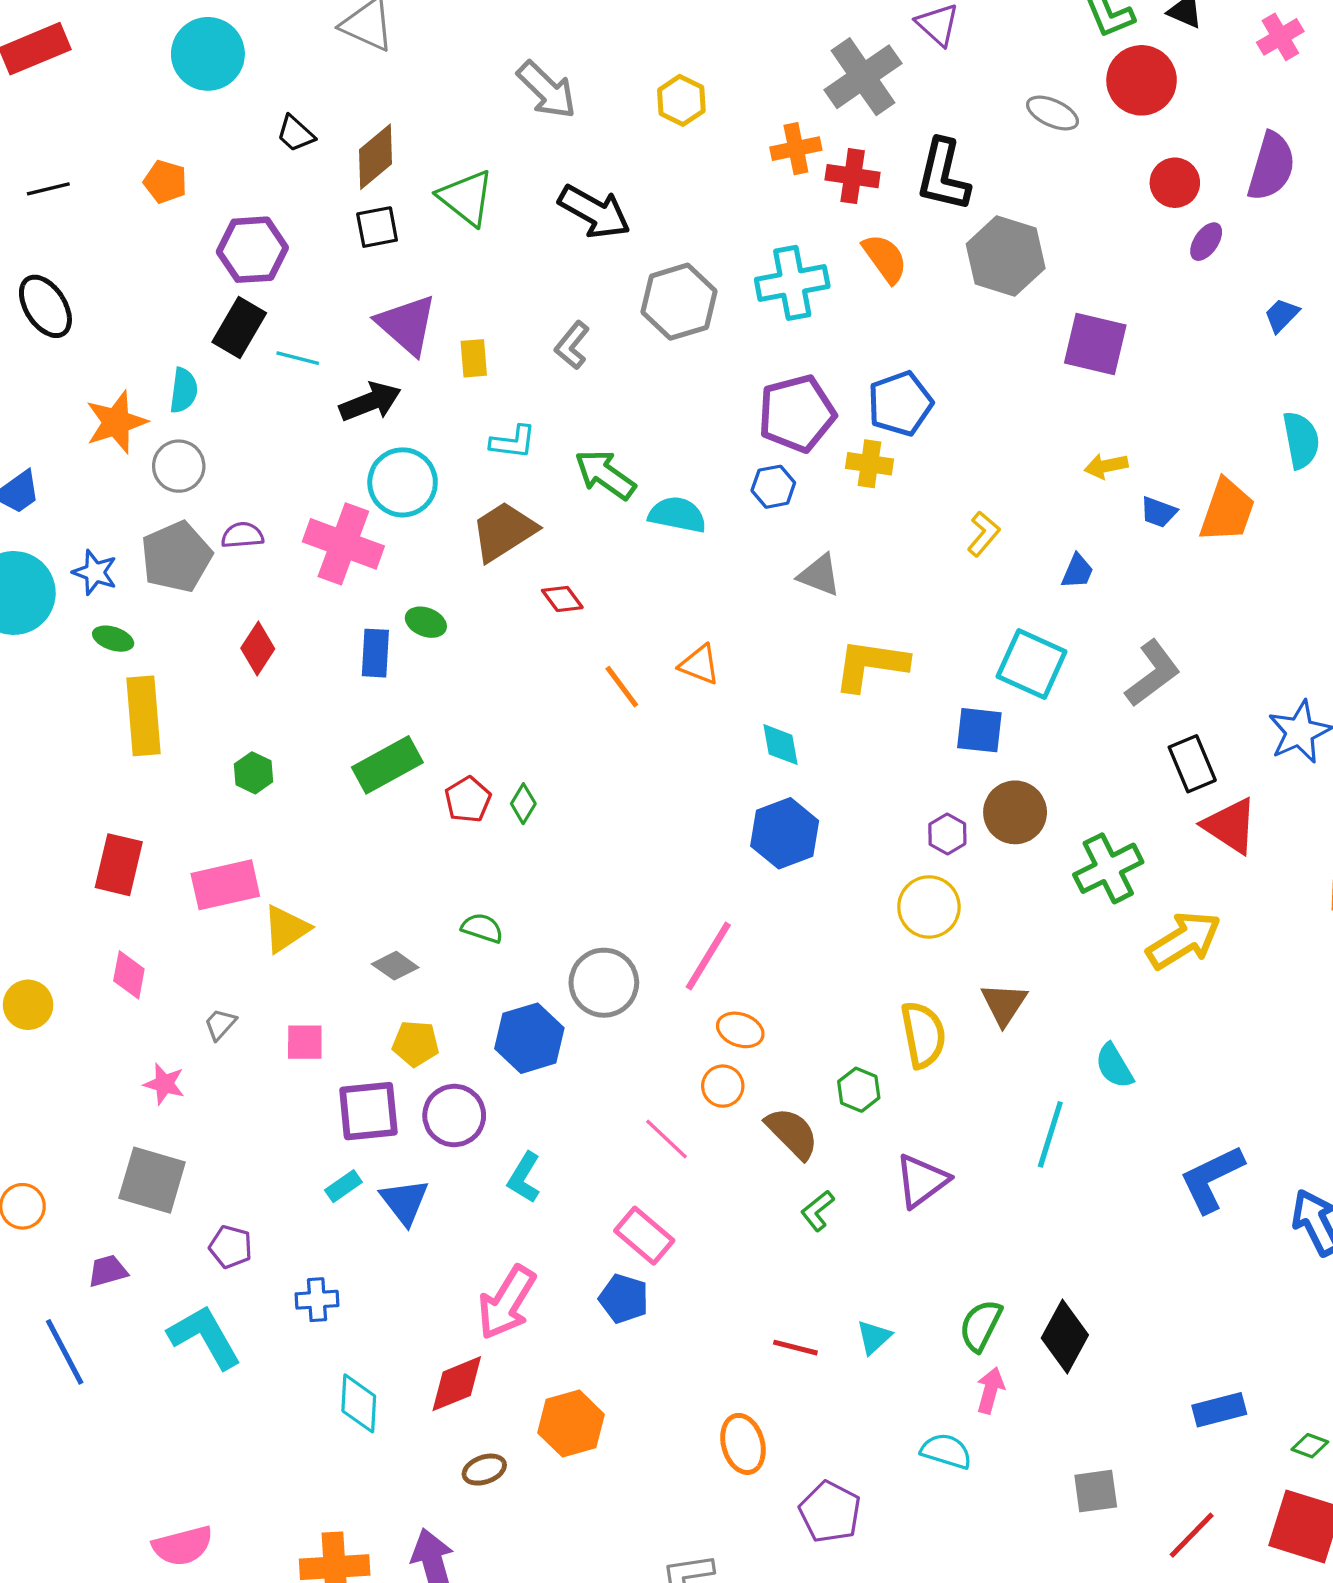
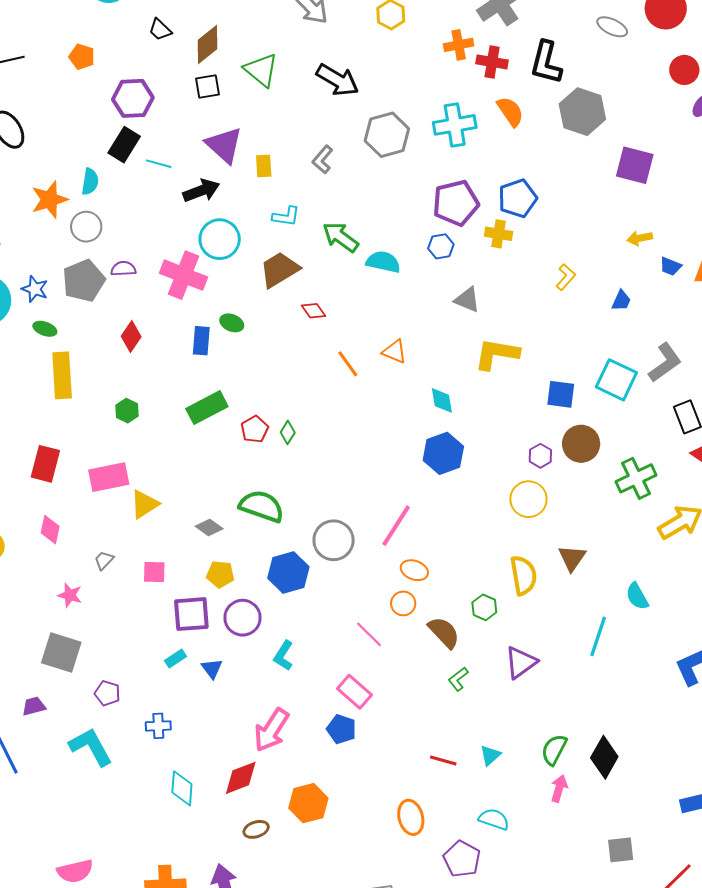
cyan square: (1032, 664) -> (616, 380), moved
green semicircle: (482, 928) -> (262, 506), size x1.8
blue triangle: (405, 1202) -> (212, 669), size x0.7
cyan semicircle: (946, 1451) -> (494, 819), moved

